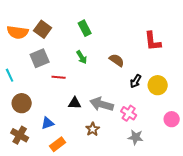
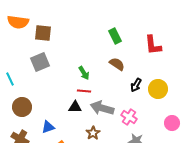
green rectangle: (85, 28) -> (115, 36), moved
brown square: (43, 29) -> (43, 33), turned -30
orange semicircle: (18, 32) -> (18, 22), moved
green arrow: (82, 57) -> (84, 73), moved
red line: (59, 77) -> (84, 91), moved

